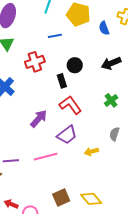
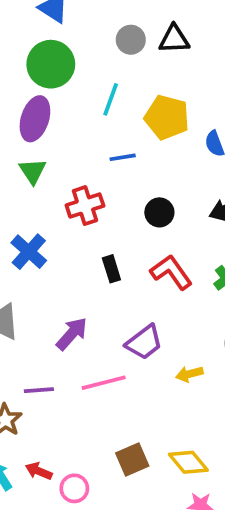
black rectangle: (62, 81) -> (111, 269), moved
red L-shape: (70, 105) -> (171, 272), moved
purple arrow: (39, 119) -> (72, 334), moved

